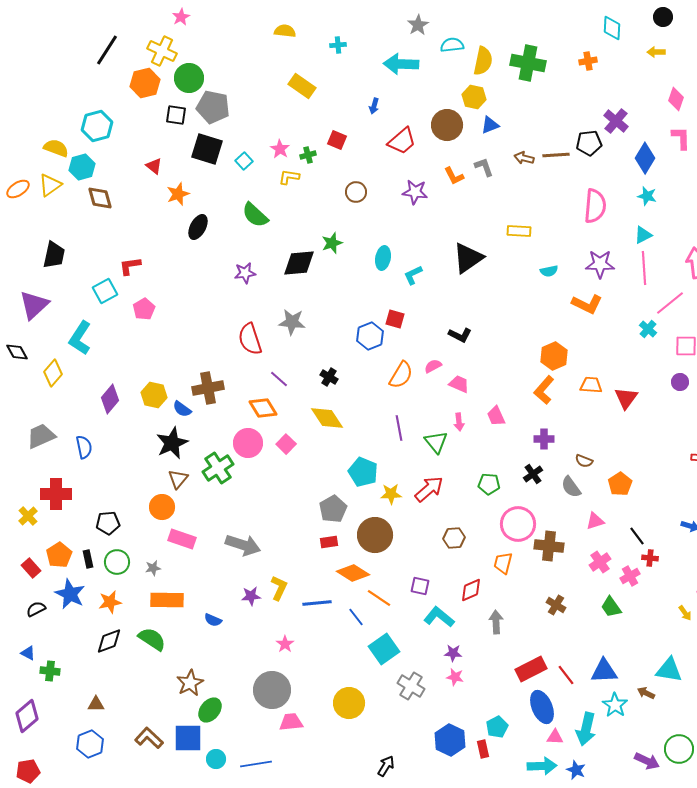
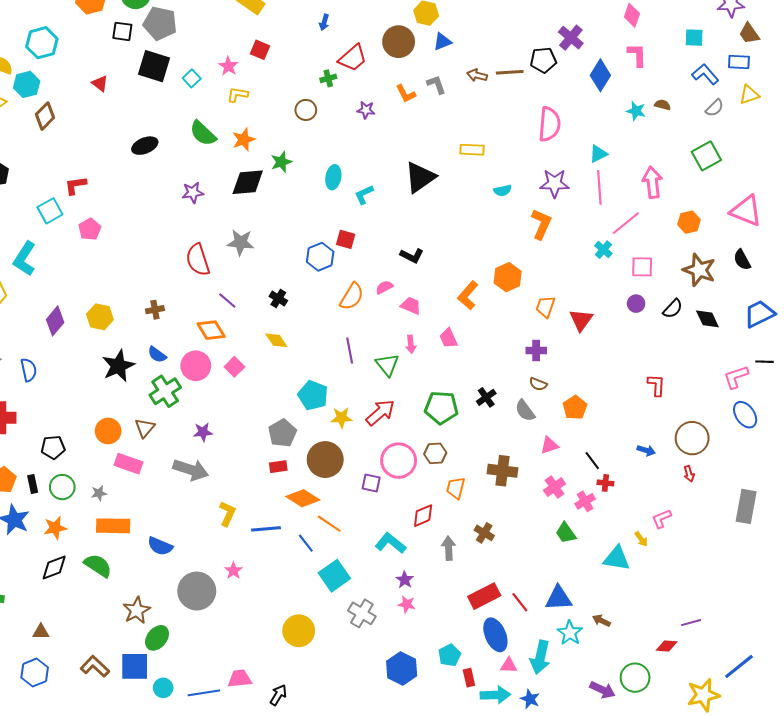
red square: (337, 140) -> (260, 50), moved
green cross: (308, 155) -> (328, 78), moved
purple star: (415, 192) -> (366, 110), size x0.7
orange star: (178, 194) -> (244, 140), moved
cyan star: (647, 196) -> (636, 111), moved
brown diamond: (100, 198) -> (45, 116), turned 60
black ellipse: (198, 227) -> (145, 146), turned 40
orange L-shape: (587, 304) -> (541, 224), turned -92
orange trapezoid: (591, 385) -> (545, 307), turned -75
brown cross: (208, 388) -> (155, 310), size x0.6
orange L-shape: (544, 390) -> (468, 295), moved
blue semicircle: (182, 409) -> (157, 355), moved
yellow diamond: (327, 418) -> (276, 340), size x0.7
purple cross: (544, 439) -> (536, 350), moved
brown triangle: (178, 479) -> (145, 428), moved
green pentagon: (489, 484) -> (441, 408), size x1.5
pink circle: (518, 524) -> (399, 461), moved
brown hexagon: (454, 538) -> (435, 453), moved
purple square: (420, 586) -> (371, 483), moved
purple star: (251, 596) -> (203, 432), moved
brown cross: (556, 605) -> (484, 533), moved
blue semicircle: (213, 620) -> (160, 546), size x1.4
purple star: (453, 653) -> (405, 580), turned 30
cyan triangle: (669, 670) -> (617, 558), moved
gray circle: (272, 690) -> (197, 591), moved
pink trapezoid: (291, 722) -> (240, 679), moved
red rectangle: (483, 749) -> (469, 678), moved
black arrow: (386, 766) -> (278, 695), moved

